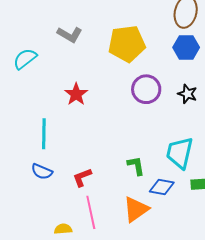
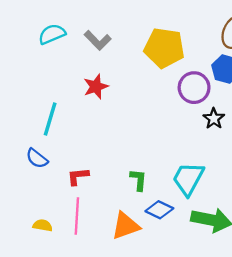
gray L-shape: (70, 35) -> (98, 40), moved
purple circle: (146, 89) -> (194, 88), moved

